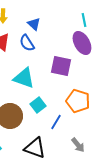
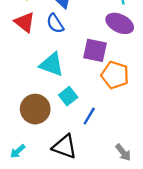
purple ellipse: (82, 43) -> (120, 23), turned -35
orange pentagon: (78, 101) -> (115, 75), moved
gray arrow: (78, 145) -> (123, 152), moved

